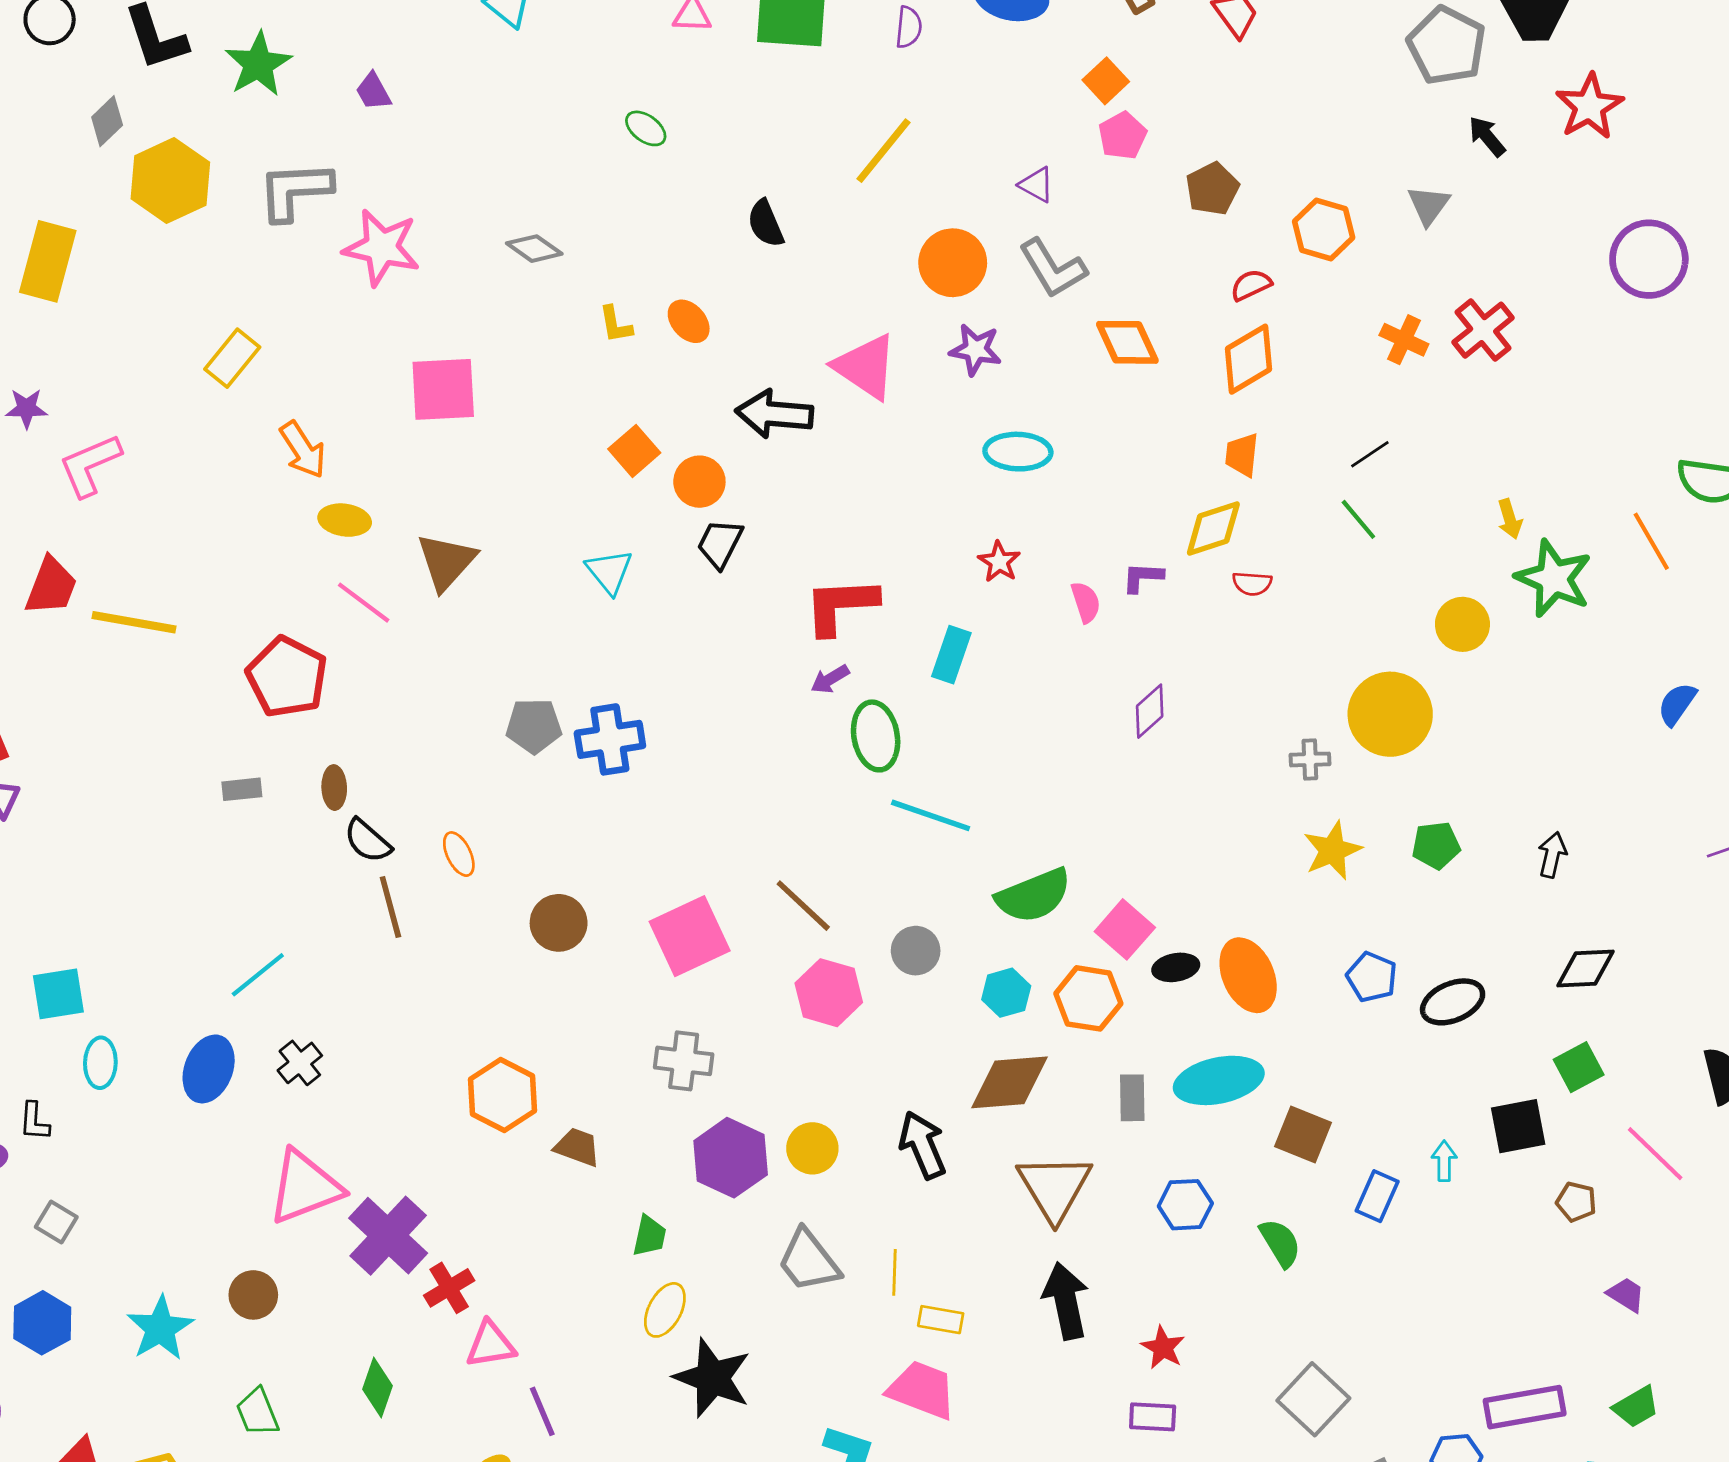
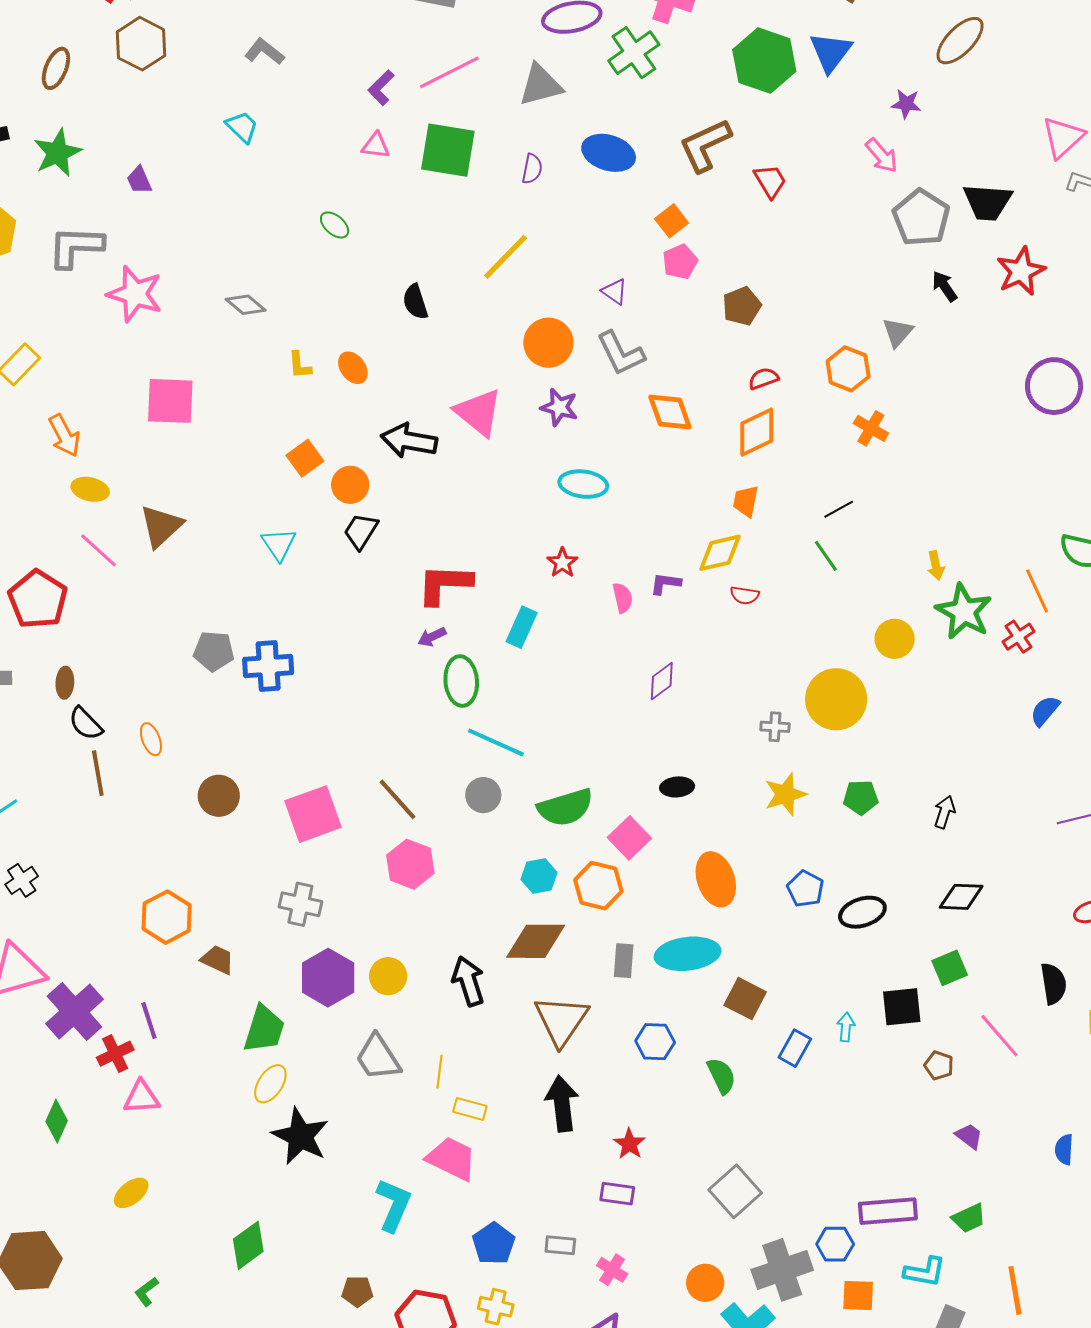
orange hexagon: (1324, 230) -> (848, 369), moved
red cross: (1483, 330) -> (1018, 637), moved, size x0.7
gray circle: (916, 951) -> (483, 795), moved
black ellipse: (1176, 967) -> (677, 787), moved
green trapezoid: (649, 1236) -> (264, 1029), size x1.6
purple line: (542, 1411) -> (149, 1021), moved

